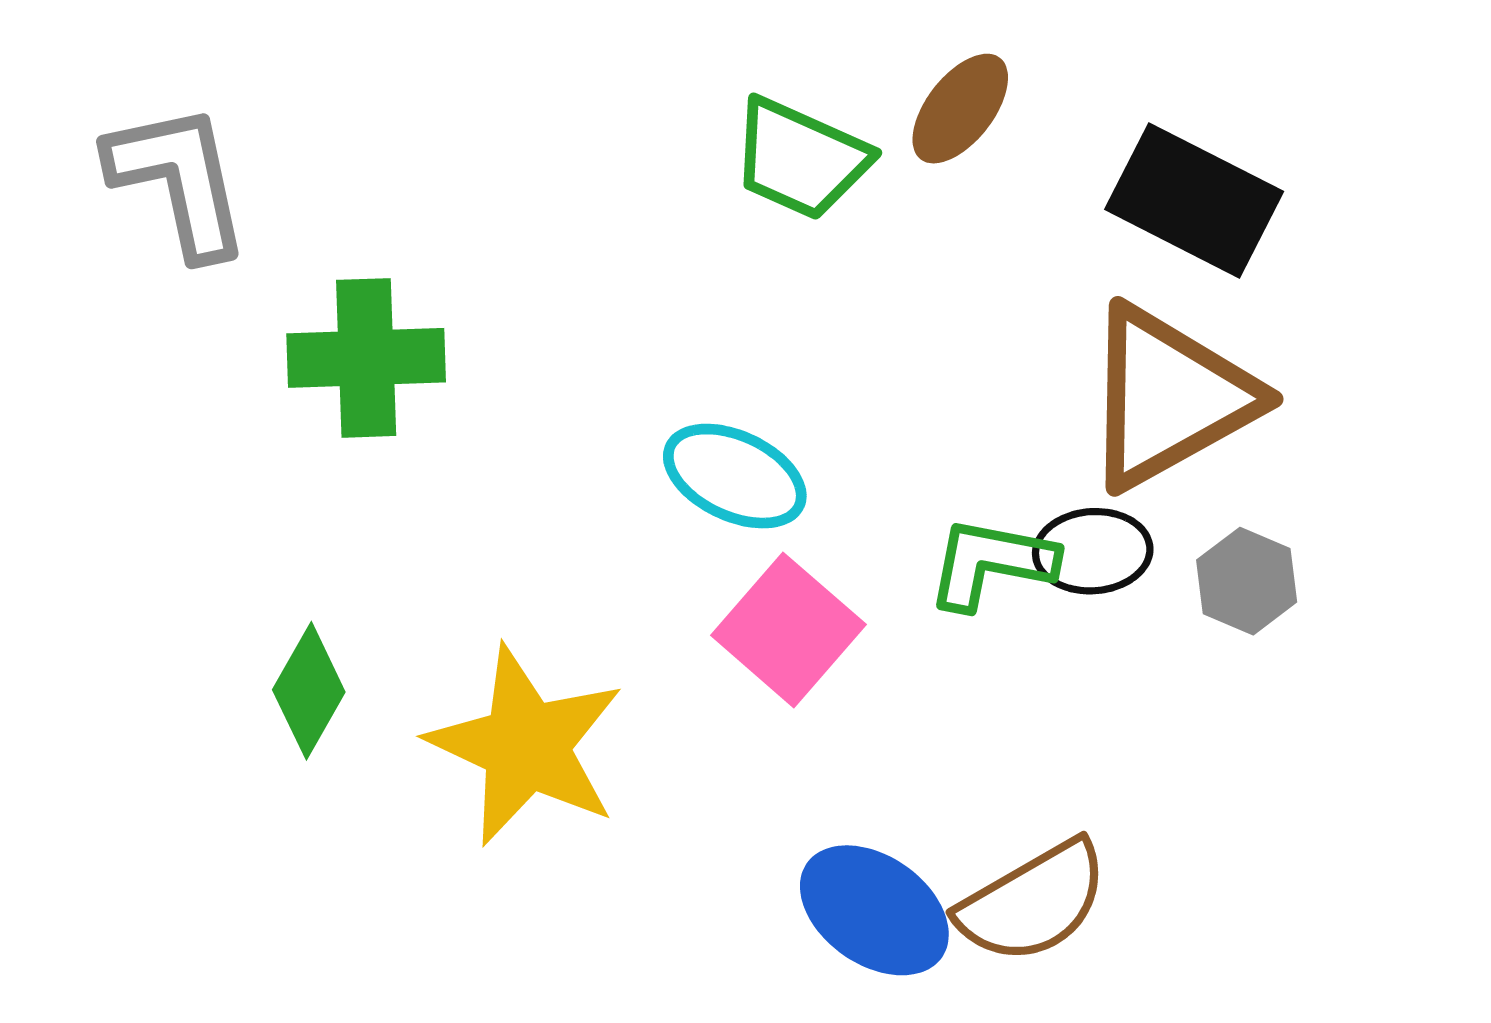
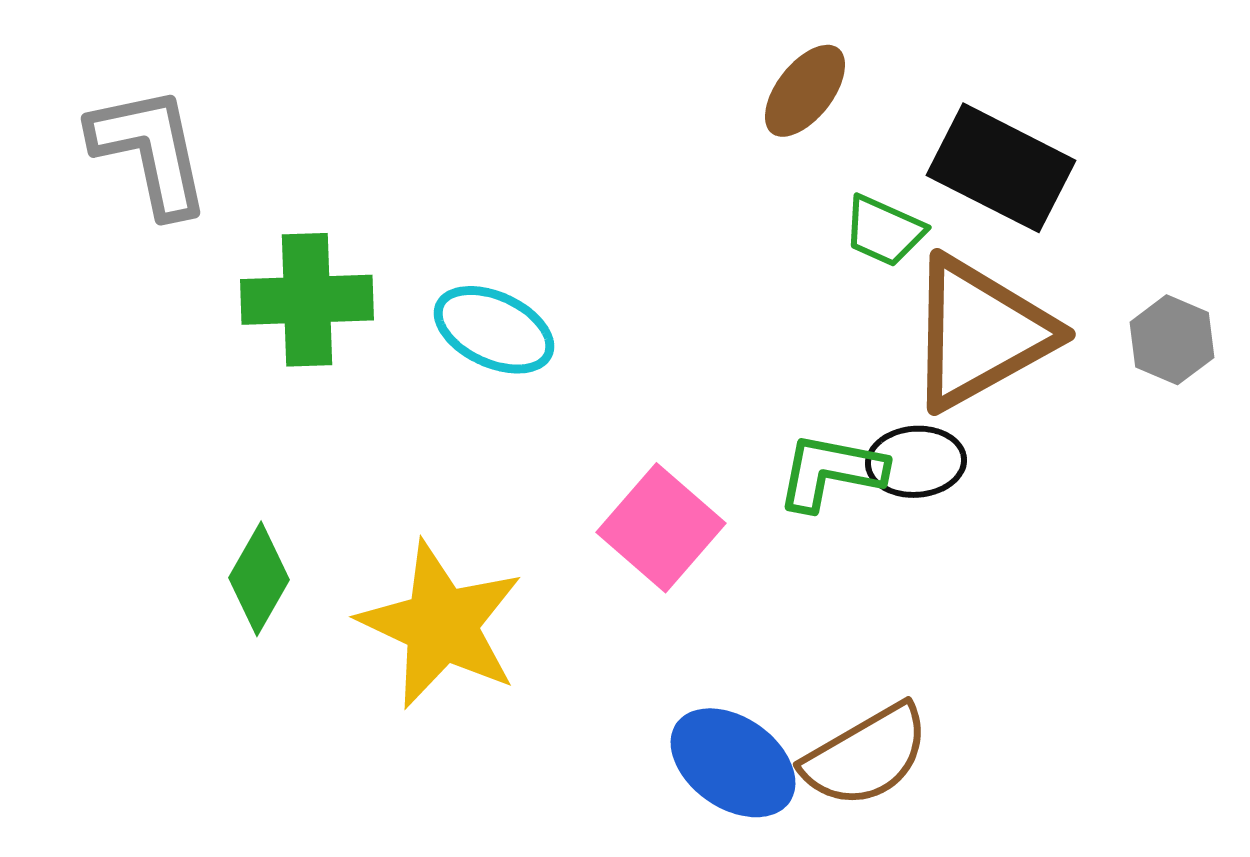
green trapezoid: (800, 159) -> (884, 231), moved, size x0.7
cyan ellipse: (735, 476) -> (494, 330), moved
gray hexagon: (1247, 581) -> (1172, 340), moved

